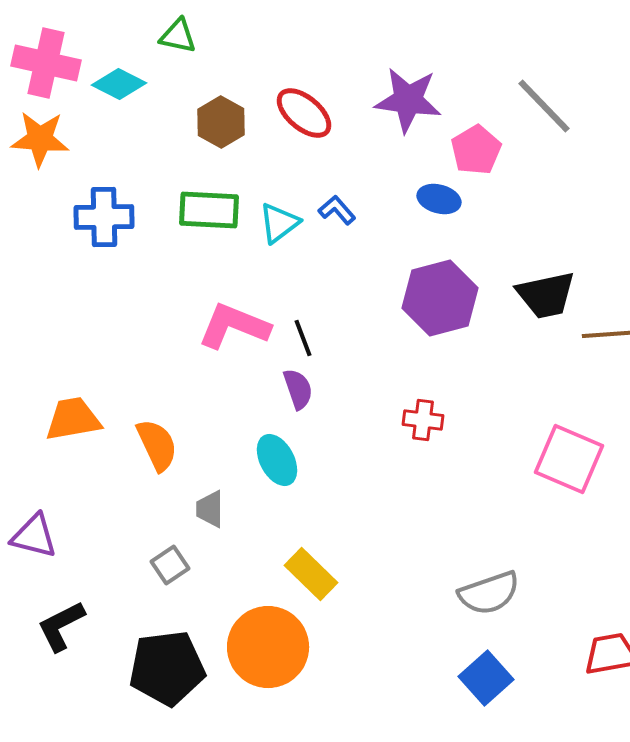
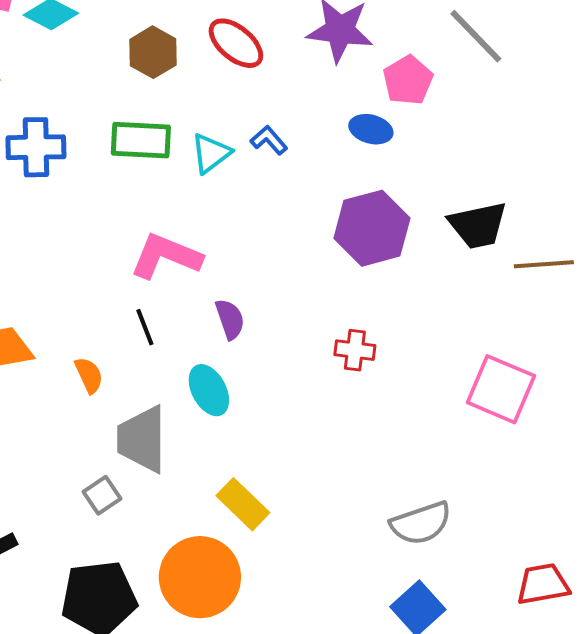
black line: (303, 338) -> (145, 327), moved
orange semicircle: (157, 445) -> (89, 375), size x0.7
gray trapezoid: (210, 509) -> (142, 439), size x1.8

